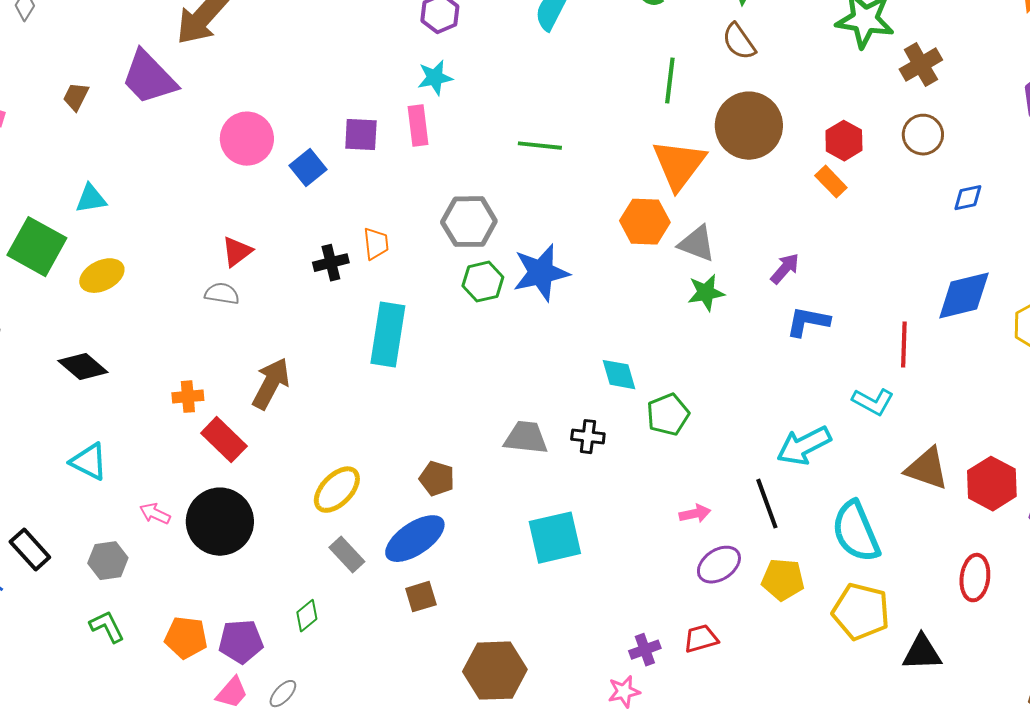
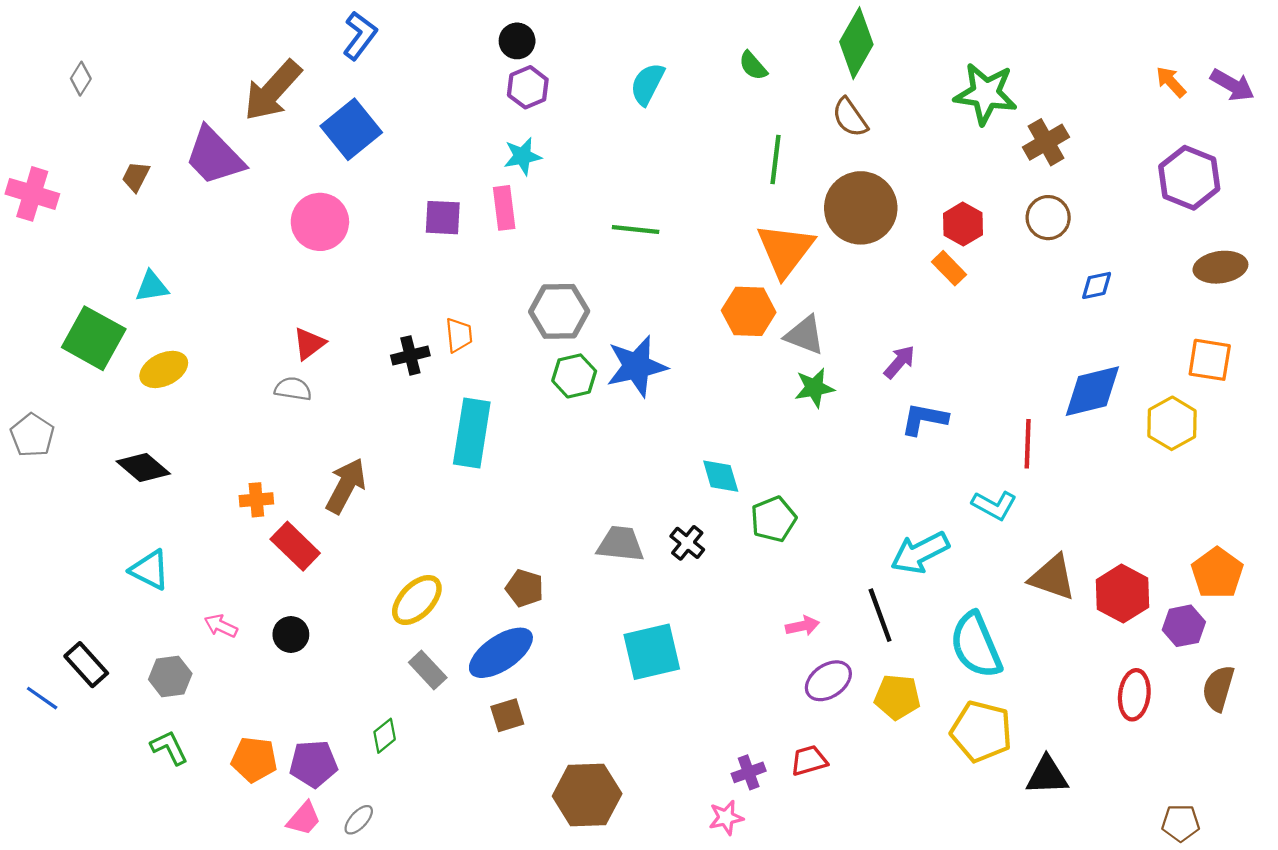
blue square: (308, 168) -> (351, 129), moved, size x1.5
black cross: (588, 437) -> (687, 543), turned 32
black circle: (220, 522) -> (291, 634), size x0.5
red ellipse: (975, 578) -> (1134, 695), moved

